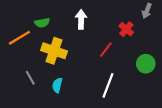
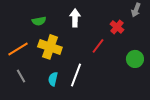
orange line: (19, 38) -> (18, 49), moved
gray line: (30, 78) -> (21, 76), moved
white line: (108, 85) -> (76, 75), moved

